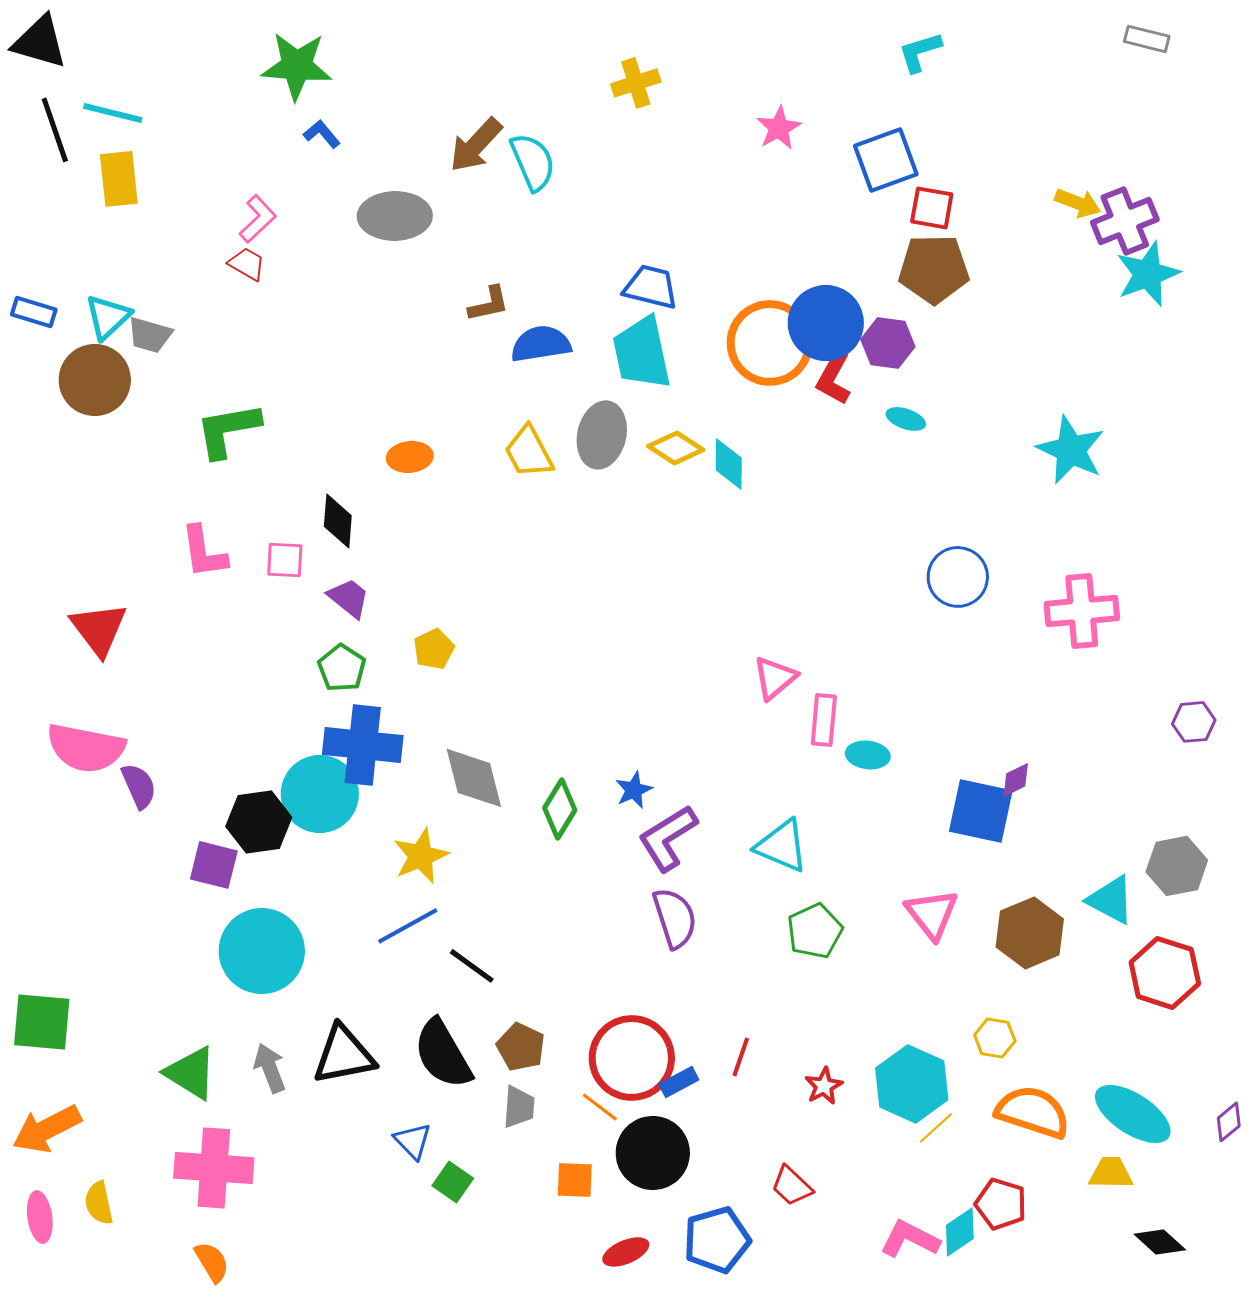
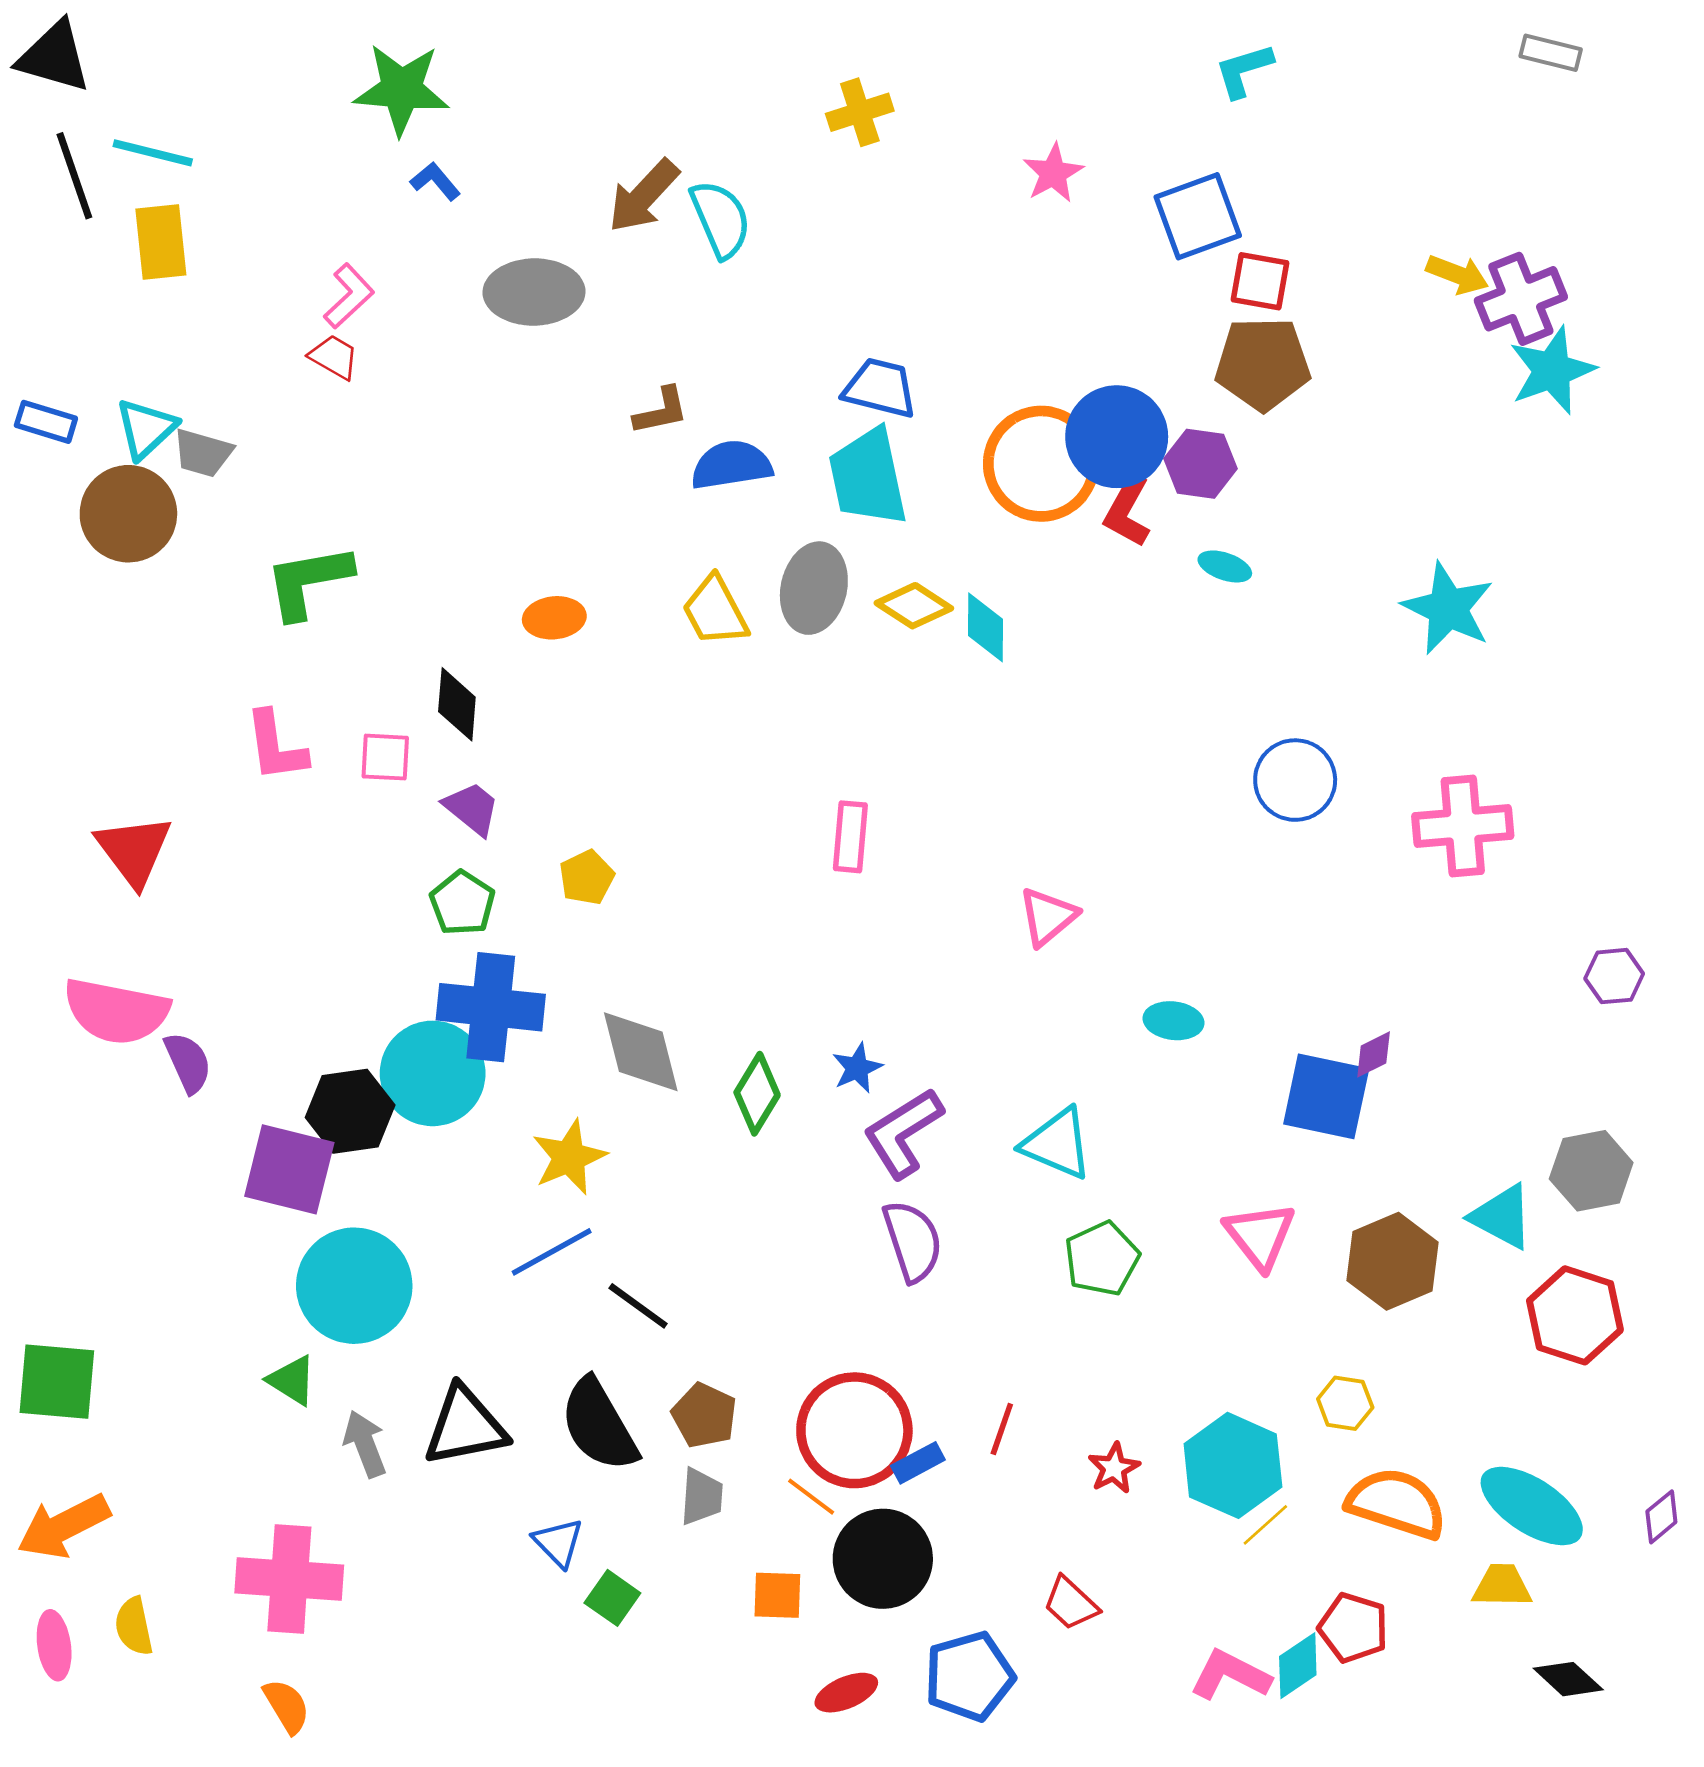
pink rectangle: (824, 720) -> (850, 837), moved
purple square: (214, 865) -> (289, 1169), size x1.4
green triangle: (191, 1073) -> (292, 1380), moved, size x0.7

